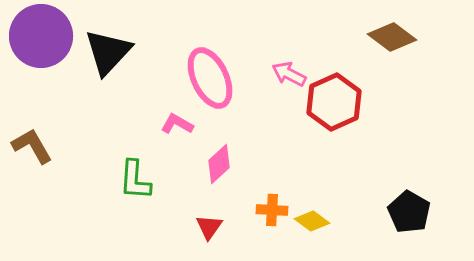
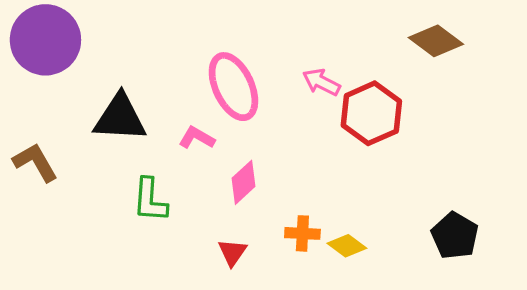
black triangle: (108, 52) -> (120, 118), moved, turned 50

